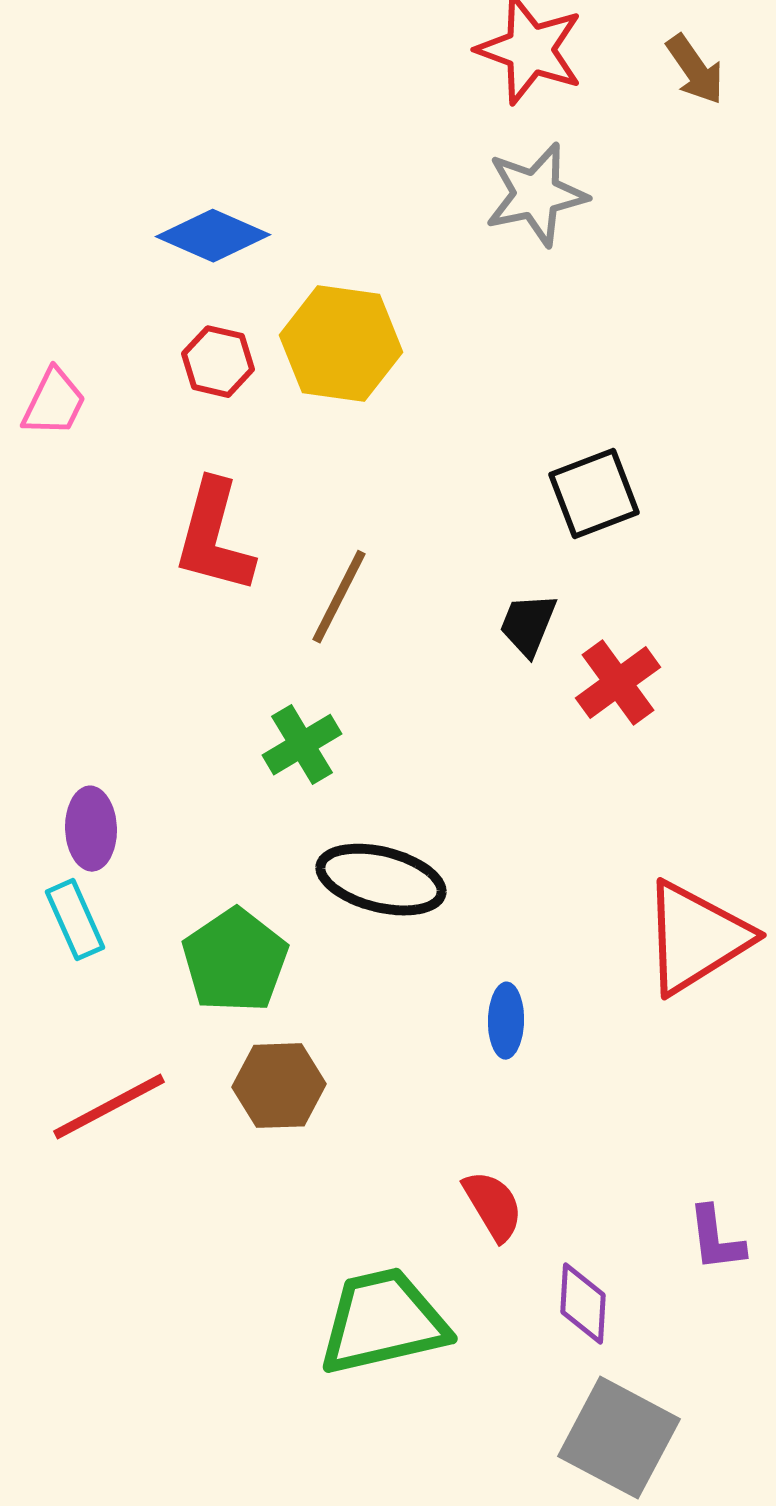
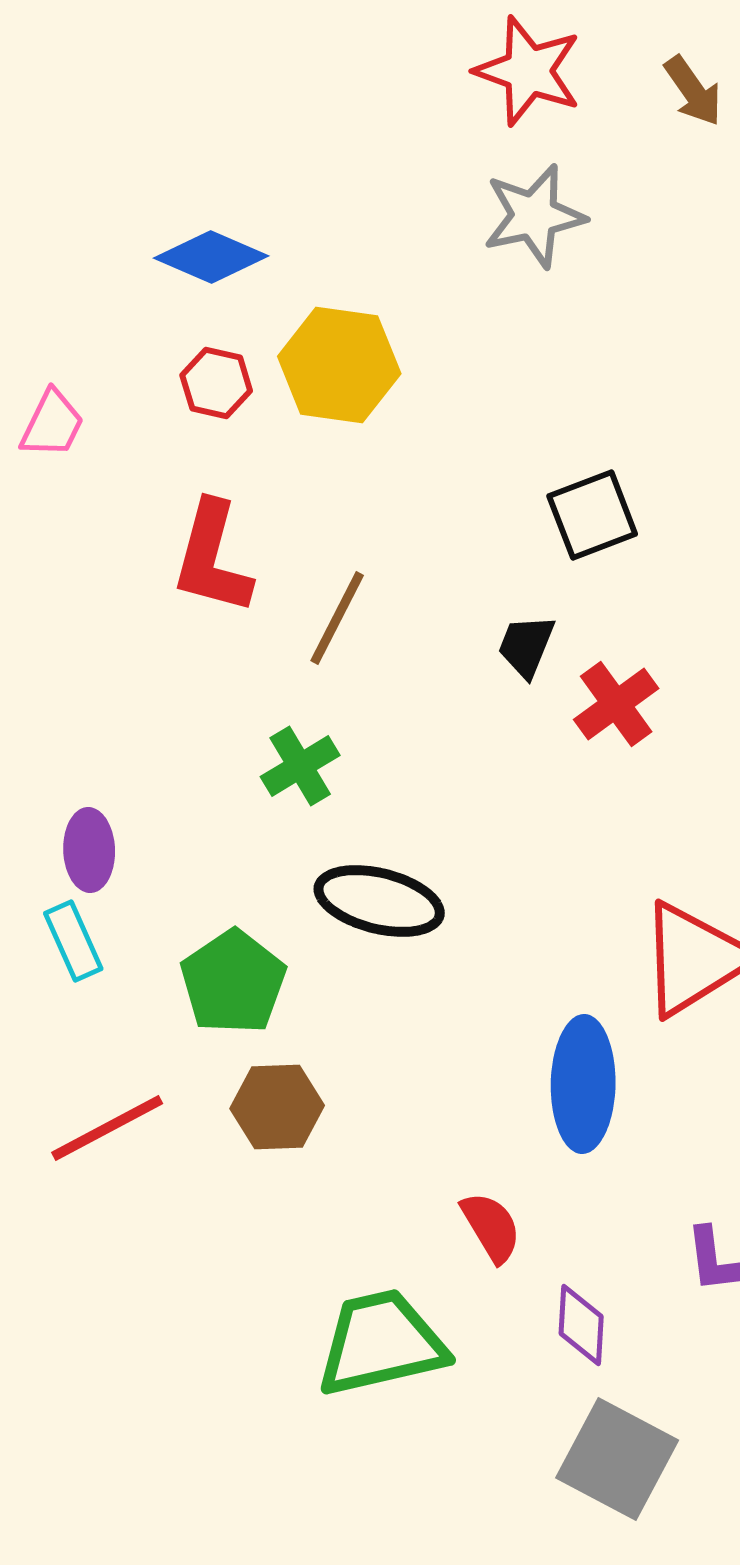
blue ellipse: (506, 1021) -> (583, 1084), moved, size x1.8

